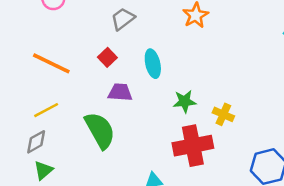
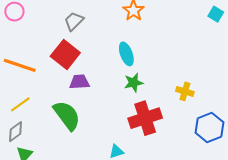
red square: (107, 57) -> (65, 54), size x1.8
cyan ellipse: (153, 64) -> (126, 54), moved
yellow cross: (223, 114) -> (185, 91), moved

